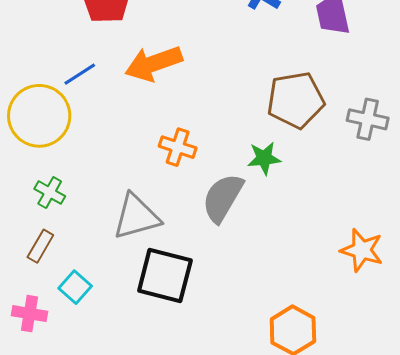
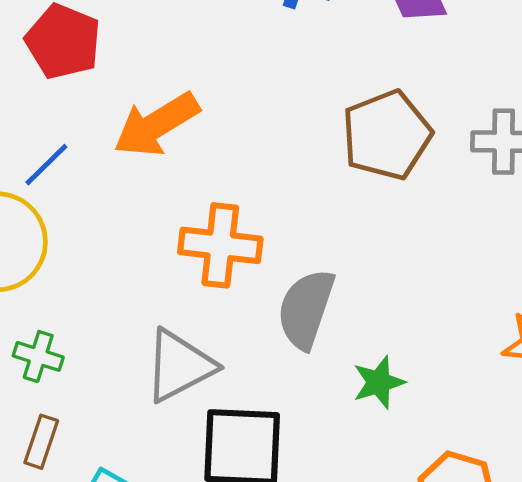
orange cross: (178, 147) -> (220, 245), size x1.4
green star: (264, 158) -> (379, 382), moved

